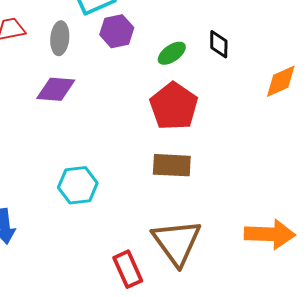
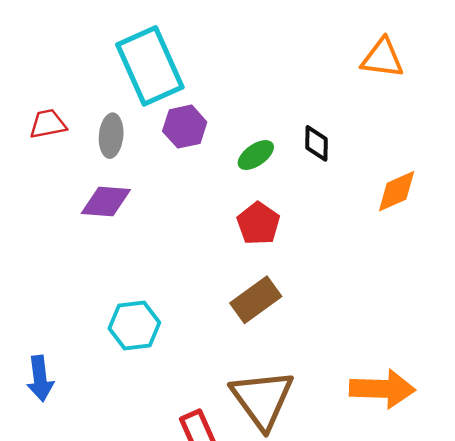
red pentagon: (174, 106) -> (258, 223), size x0.7
brown rectangle: (172, 165) -> (256, 300), turned -39

